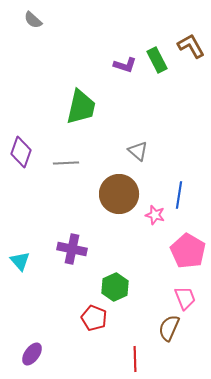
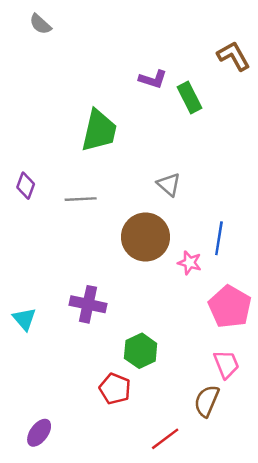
green rectangle: (157, 60) -> (190, 98), moved
purple diamond: (21, 152) -> (26, 186), size x0.7
red line: (135, 359) -> (165, 439), turned 55

